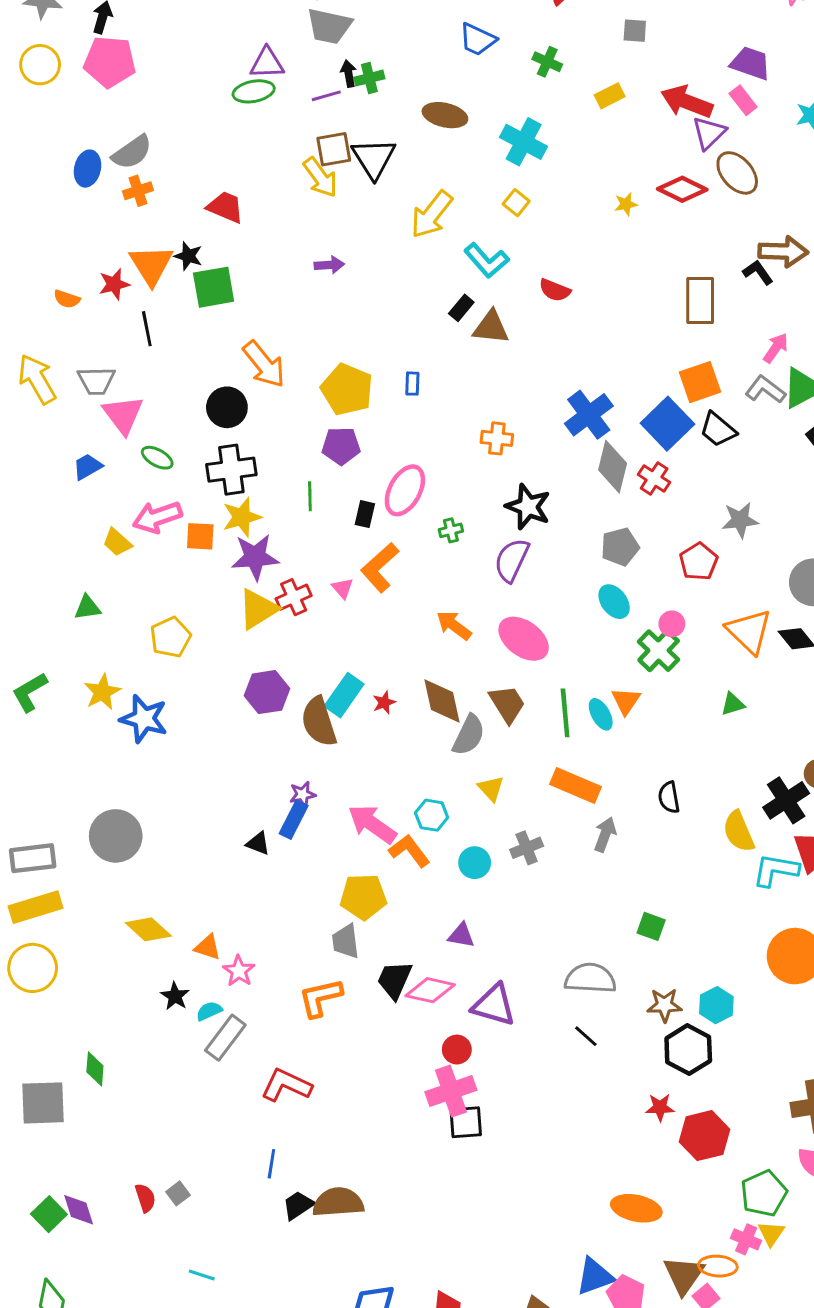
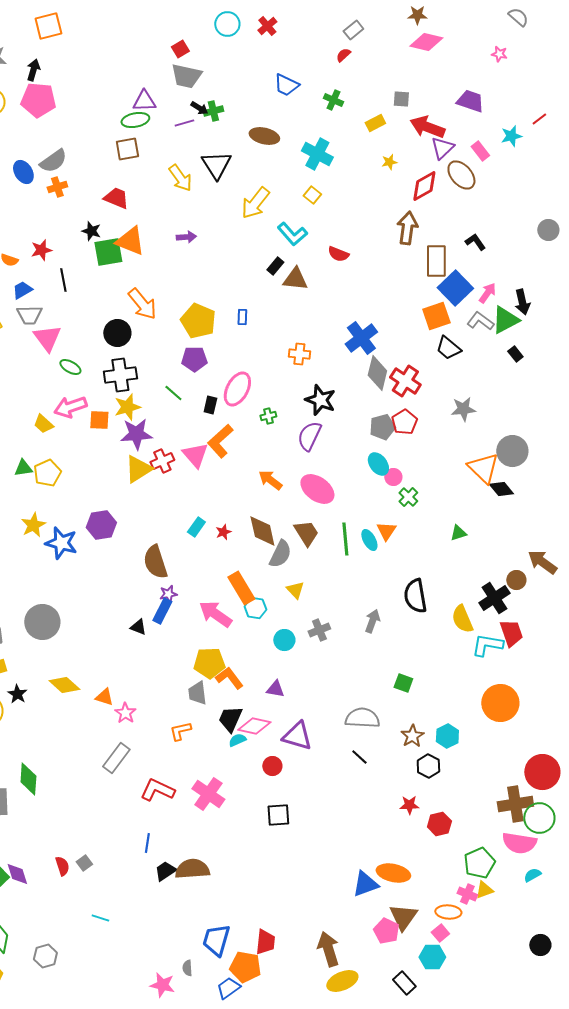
gray square: (635, 31) -> (401, 99), moved
black arrow: (349, 74) -> (199, 108), turned 132
pink rectangle: (743, 100) -> (480, 151), moved
brown square: (334, 149) -> (127, 149), moved
blue ellipse: (88, 169) -> (23, 172), turned -45
red diamond: (682, 189) -> (424, 186), turned -56
yellow star: (626, 204) -> (389, 162), moved
brown arrow: (783, 252) -> (407, 228), moved, turned -84
orange triangle: (151, 265) -> (130, 241), moved, turned -36
blue square: (667, 424) -> (455, 288), moved
blue trapezoid: (88, 467) -> (22, 290), moved
red cross: (654, 478) -> (405, 381), size x1.4
green line: (310, 496) -> (173, 393), turned -48
red pentagon: (699, 562) -> (404, 422), moved
pink triangle: (343, 588) -> (195, 455), size x1.8
pink circle: (672, 624) -> (393, 477), moved
orange triangle: (749, 631) -> (483, 468), moved
yellow pentagon: (171, 637) -> (47, 473), moved
green cross: (659, 651) -> (408, 497), size x0.7
purple hexagon: (267, 692) -> (101, 525), moved
cyan rectangle: (344, 695) -> (196, 527), size x0.7
brown semicircle: (319, 722) -> (155, 562), moved
orange rectangle: (575, 786) -> (241, 588), moved, turned 36
black semicircle: (669, 797) -> (415, 596), size x1.6
orange L-shape: (409, 851) -> (229, 678), moved
black star: (175, 996) -> (17, 694), moved
orange L-shape: (320, 998) -> (180, 731), size x0.7
brown star: (664, 1005) -> (412, 736), turned -30
cyan semicircle: (209, 1011) -> (237, 740), moved
black hexagon: (688, 1050) -> (428, 766), size x0.7
green diamond: (95, 1069) -> (28, 779), size x1.4
pink cross: (451, 1091) -> (208, 794), moved, turned -36
red hexagon: (705, 1136) -> (439, 824), size x0.7
yellow triangle: (771, 1233) -> (484, 890), turned 36
brown triangle: (684, 1275) -> (403, 917), moved
blue triangle: (595, 1276) -> (365, 884), moved

